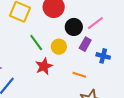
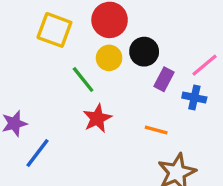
pink line: (95, 23) -> (204, 65), moved
yellow circle: (59, 47) -> (109, 58), moved

